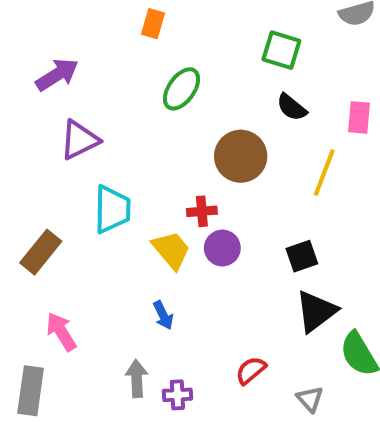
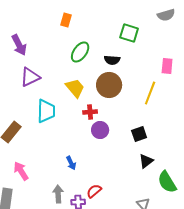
purple arrow: (57, 75) -> (19, 45), turned 95
black semicircle: (292, 107) -> (112, 60), moved, turned -35
yellow trapezoid: (171, 250) -> (75, 88), moved
black triangle: (316, 311) -> (146, 161), size x0.7
red semicircle: (251, 370) -> (94, 191), moved

